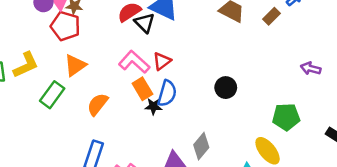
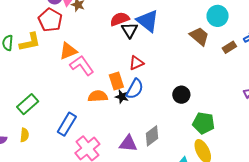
red pentagon: (65, 26) -> (50, 20), moved
pink L-shape: (134, 62) -> (82, 65), moved
green rectangle: (52, 95) -> (28, 104), moved
orange semicircle: (98, 104) -> (98, 96), moved, turned 36
green pentagon: (286, 117) -> (204, 123), moved

